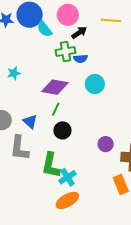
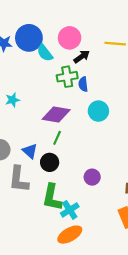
blue semicircle: (81, 59) -> (83, 84), turned 88
black circle: (62, 130) -> (50, 162), moved
purple circle: (106, 144) -> (92, 177), moved

